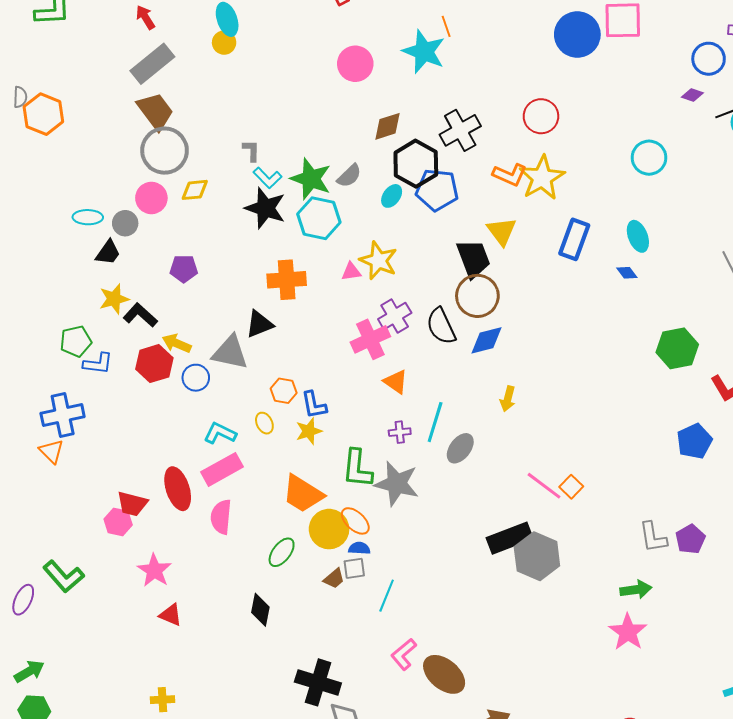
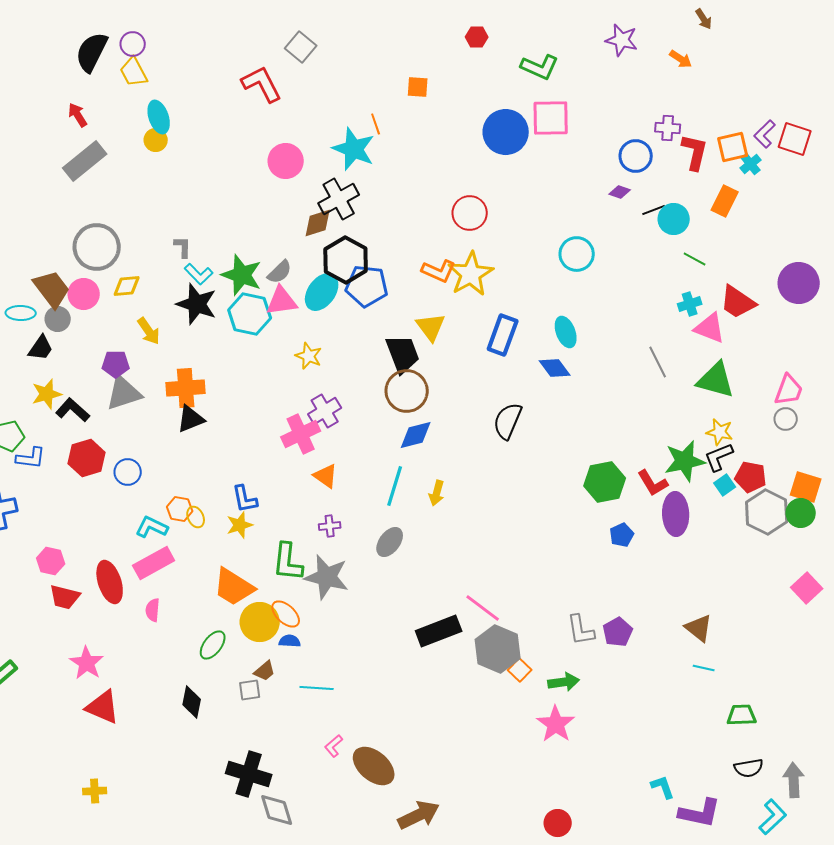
brown trapezoid: (155, 111) -> (52, 289), moved
black cross: (460, 130) -> (339, 199), moved
cyan ellipse: (392, 196) -> (322, 292), size x1.6
yellow star: (378, 261) -> (309, 356), size x0.7
pink triangle: (351, 272) -> (282, 301), moved, size x1.6
blue diamond: (627, 273) -> (555, 368), size x1.5
orange cross: (287, 280) -> (186, 388), moved
black semicircle: (441, 326) -> (508, 421), moved, turned 48
yellow arrow: (177, 343) -> (149, 331), moved, turned -148
green hexagon: (677, 348) -> (605, 482), moved
gray triangle: (230, 352) -> (124, 393), moved, turned -30
orange hexagon: (284, 391) -> (180, 509), moved
cyan line: (435, 422) -> (395, 486), moved
blue pentagon: (694, 441) -> (622, 535), size x0.7
pink line: (544, 486) -> (483, 608), moved
orange square: (571, 487) -> (520, 670), moved
pink semicircle: (221, 517) -> (153, 610), size x0.7
pink hexagon: (118, 522) -> (51, 561), moved
gray hexagon: (537, 556) -> (498, 649), moved
gray square: (354, 568) -> (250, 690), moved
cyan line: (387, 596) -> (317, 688), turned 72
red triangle: (171, 615) -> (103, 707), size x1.5
pink L-shape: (404, 654) -> (334, 746), size x0.7

